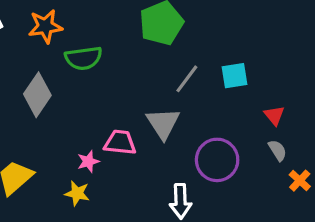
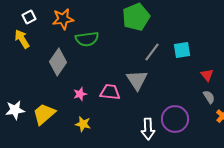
purple circle: (217, 160) -> (175, 119), moved
pink star: (88, 161) -> (80, 94), moved

